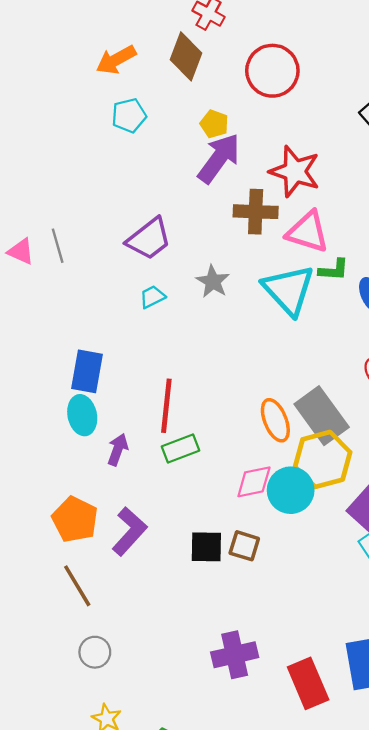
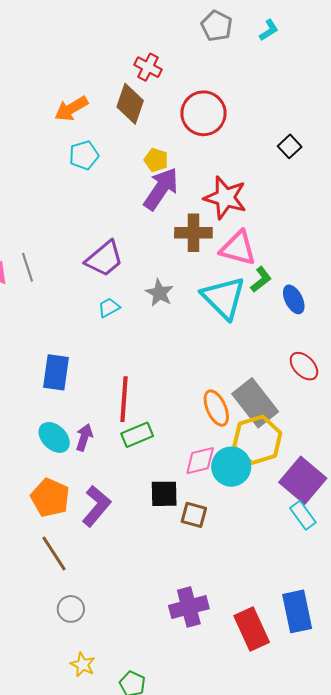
green L-shape: (334, 270) -> (261, 279), turned -40
cyan ellipse: (82, 415) -> (54, 437), moved, turned -32
black square: (206, 547) -> (164, 494), moved

